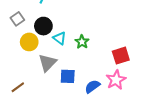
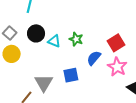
yellow circle: (29, 42) -> (12, 54), moved
gray triangle: (48, 63) -> (44, 83), moved
blue semicircle: (92, 86) -> (94, 58), moved

